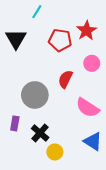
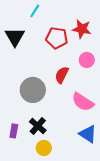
red star: (87, 31) -> (82, 29), turned -30
purple rectangle: (15, 123) -> (14, 131), moved
yellow circle: (55, 152) -> (44, 148), moved

